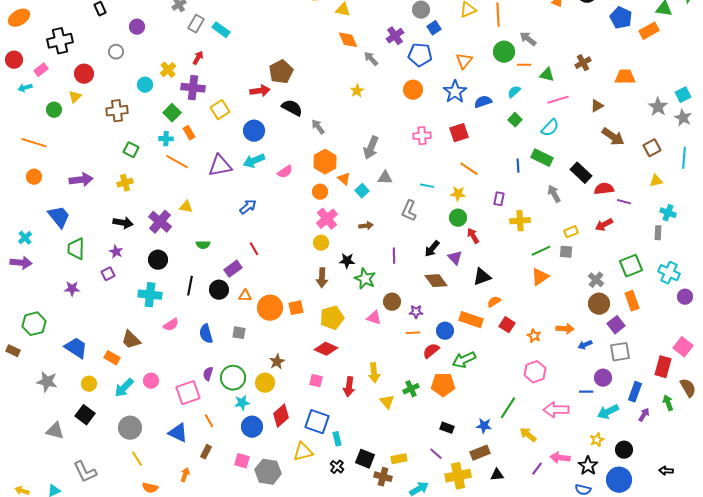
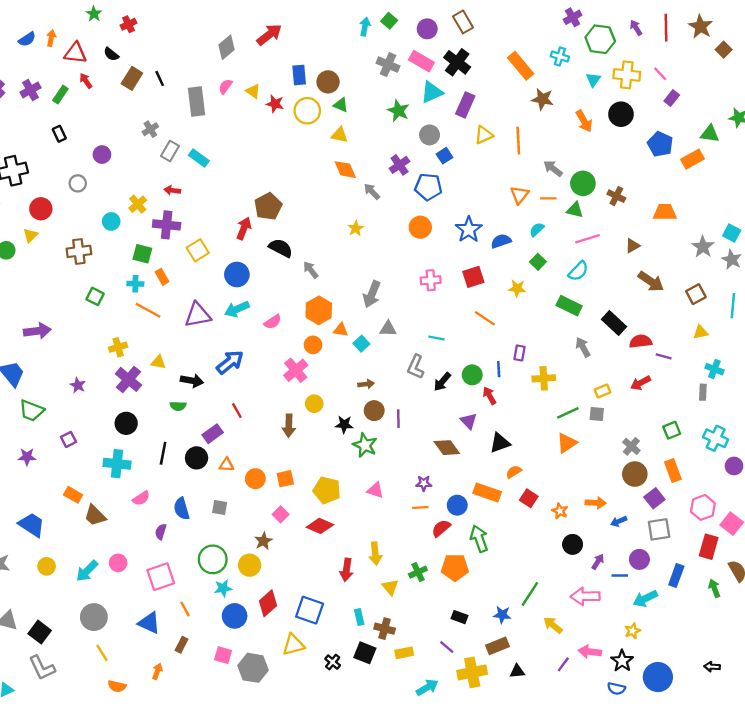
green circle: (504, 52) -> (583, 183), moved
red arrow: (198, 58) -> (172, 190), turned -112
orange triangle: (464, 61) -> (519, 195), moved
brown cross: (583, 63) -> (616, 196), turned -35
red arrow: (260, 91) -> (244, 228), turned -60
cyan square: (683, 95) -> (732, 233), turned -35
green square: (172, 113) -> (142, 254), turned -30
blue line: (518, 166) -> (499, 369), moved
orange triangle: (344, 179) -> (341, 330), turned -32
yellow cross: (125, 183) -> (118, 347), moved
yellow star: (458, 194) -> (517, 288), moved
blue arrow: (248, 207) -> (230, 362), size x1.4
pink cross: (327, 219) -> (296, 370), moved
black arrow: (123, 223) -> (192, 381), moved
green trapezoid: (76, 249) -> (32, 411), turned -70
black arrow: (432, 249) -> (442, 382), moved
purple star: (116, 252) -> (78, 385), moved
green square: (631, 266) -> (672, 430), size x0.7
brown arrow: (322, 278) -> (289, 426), moved
brown circle: (392, 302) -> (374, 411), moved
orange circle: (270, 308) -> (255, 479), size x0.7
yellow pentagon: (332, 318) -> (327, 490), turned 30
orange rectangle: (112, 358) -> (73, 495), moved
green arrow: (464, 360) -> (479, 539), turned 95
pink hexagon: (535, 372) -> (703, 507), moved
purple semicircle: (208, 374) -> (161, 532), moved
pink square: (316, 381) -> (281, 514), moved, turned 32
black square: (85, 415) -> (40, 632), moved
purple arrow: (644, 415) -> (598, 562), moved
cyan rectangle: (337, 439) -> (359, 617), moved
black circle: (624, 450) -> (573, 544), moved
brown cross: (383, 477) -> (385, 629), moved

